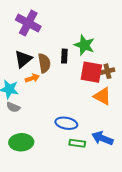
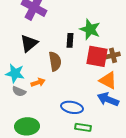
brown semicircle: (44, 63) -> (55, 61), moved
orange arrow: (32, 78) -> (38, 82), moved
blue arrow: (102, 138) -> (108, 99), moved

